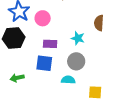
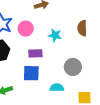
cyan star: (78, 38) -> (55, 35), moved
gray circle: (76, 61) -> (73, 67), moved

